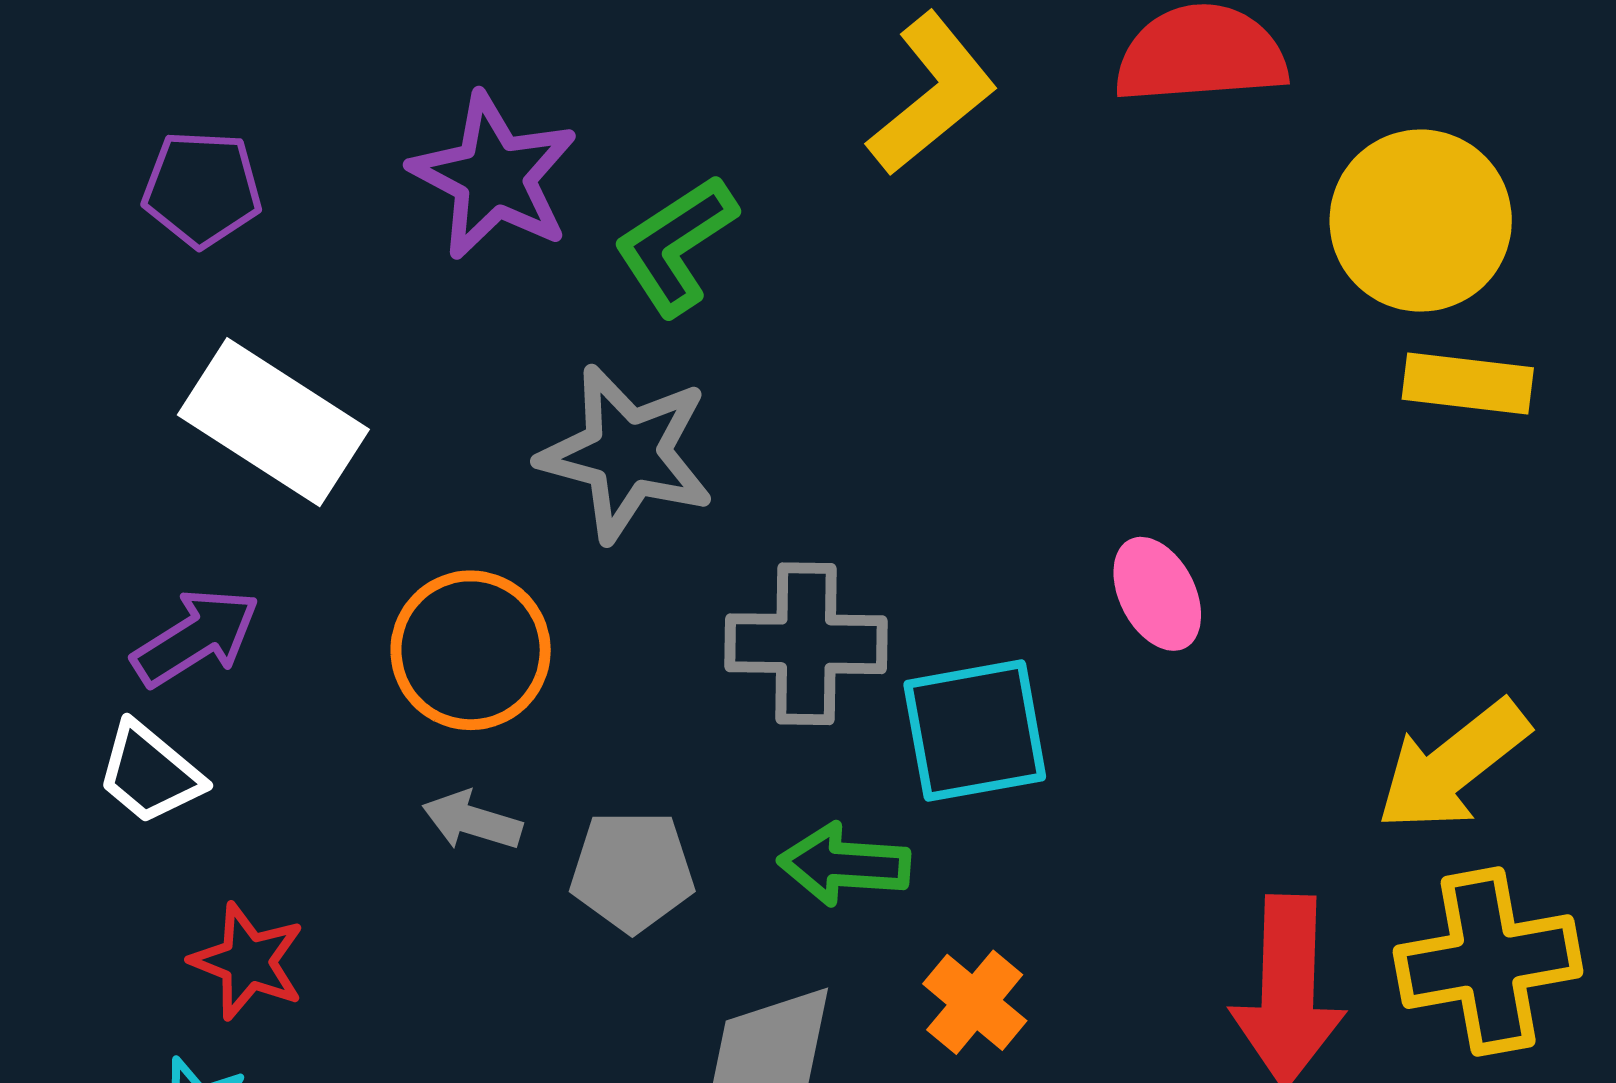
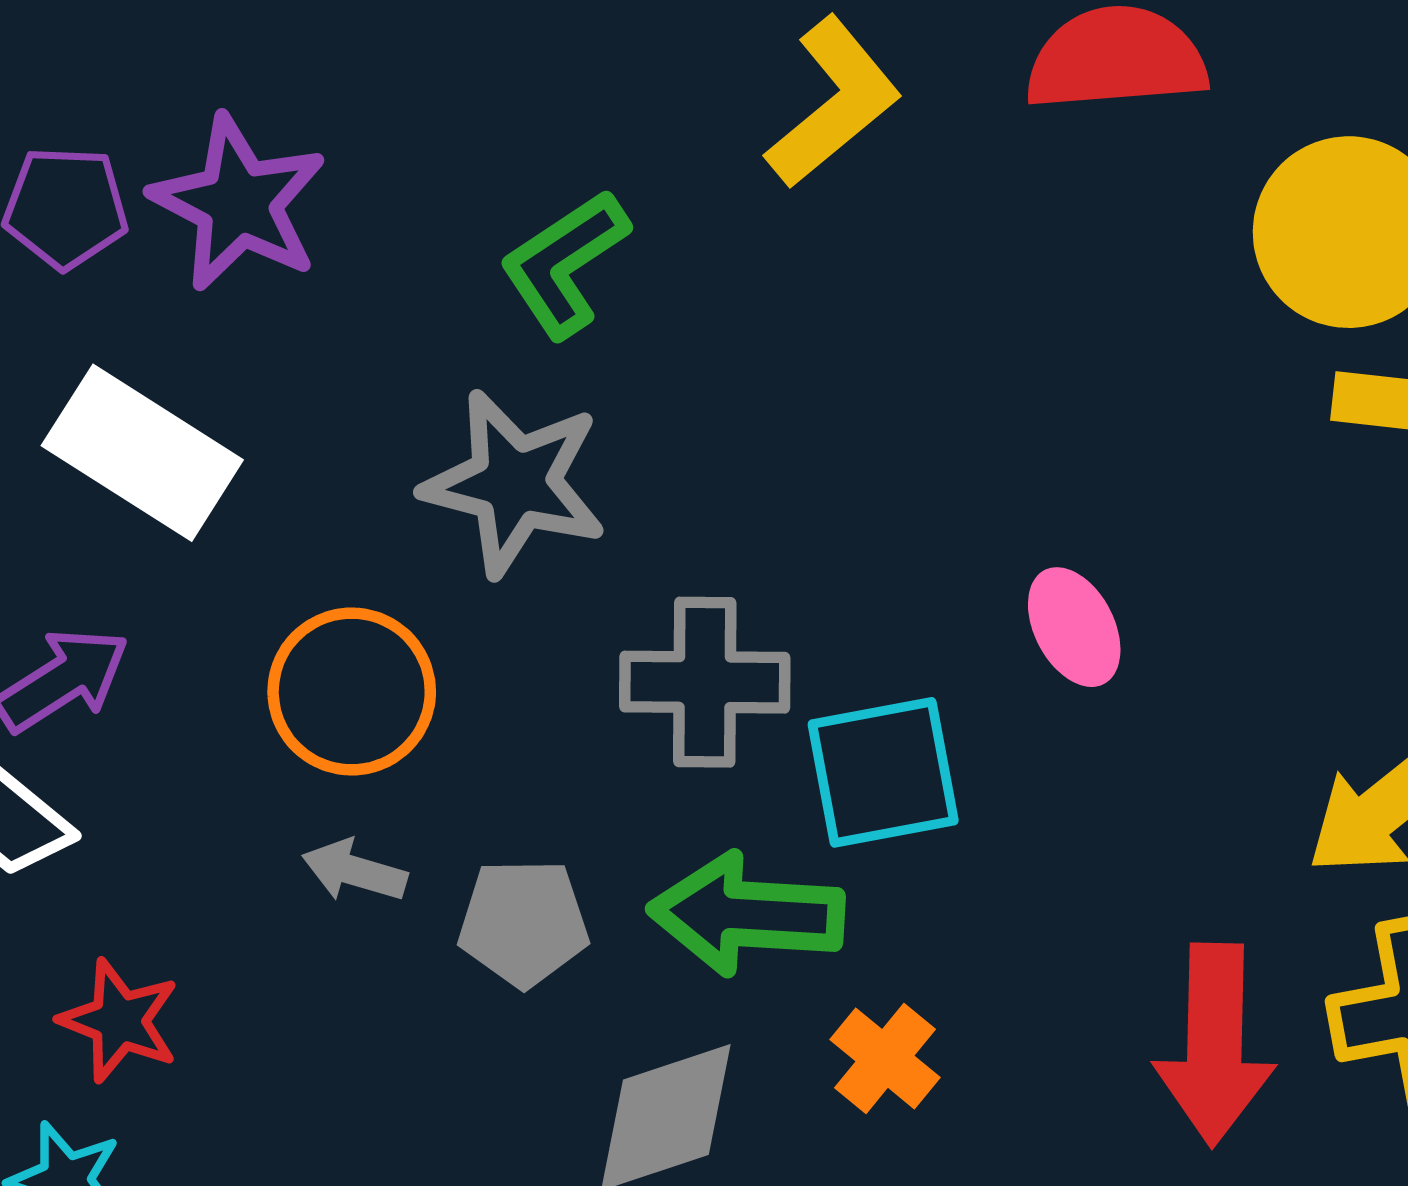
purple star: (494, 176) -> (238, 203), moved
green arrow: (844, 864) -> (747, 914), size x1.4

